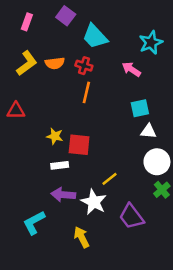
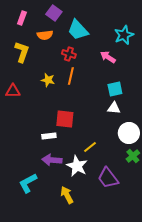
yellow L-shape: (27, 63) -> (22, 52), turned -35
orange semicircle: (55, 63) -> (45, 35), moved
white triangle: (148, 131) -> (114, 108), moved
yellow star: (55, 136) -> (48, 80), moved

